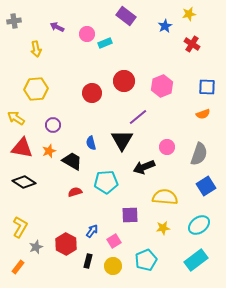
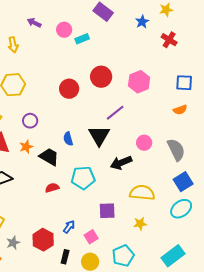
gray semicircle: (199, 154) -> (176, 150), turned -45
cyan ellipse: (199, 225) -> (181, 209), moved

